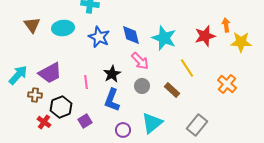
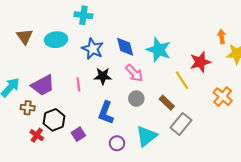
red star: (205, 36) -> (200, 62), moved
black star: (112, 74) -> (103, 76), moved, turned 30
pink line: (86, 82) -> (78, 84), moved
gray rectangle: (197, 125) -> (181, 124), moved

